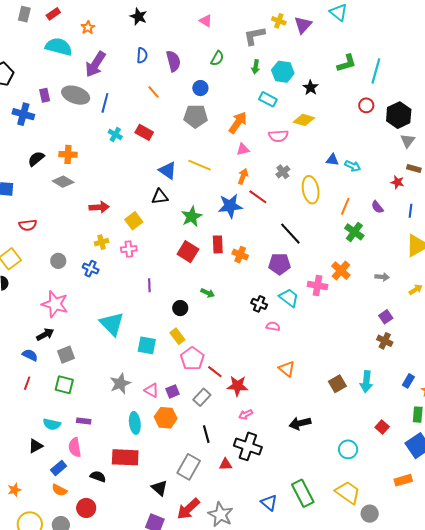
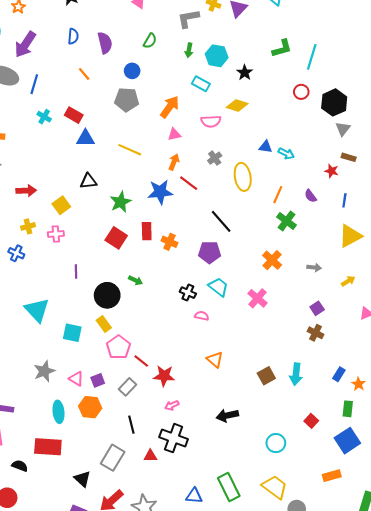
blue triangle: (168, 170) -> (85, 138), moved, turned -36
pink cross: (317, 285) -> (258, 298), moved, turned 30
black circle: (180, 308) -> (107, 295), size x1.6
blue triangle: (269, 503) -> (194, 496), turned -36

